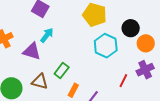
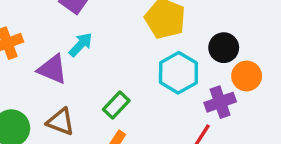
purple cross: (145, 70) -> (220, 102), moved
green rectangle: (62, 71) -> (116, 105), moved

